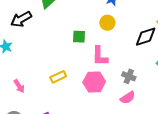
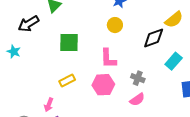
green square: (79, 37) -> (69, 43), moved, size x1.5
pink arrow: (19, 86) -> (49, 105), moved, turned 56

